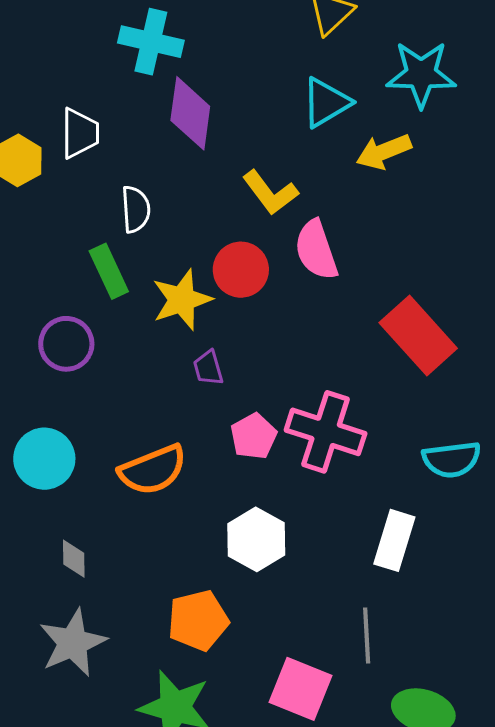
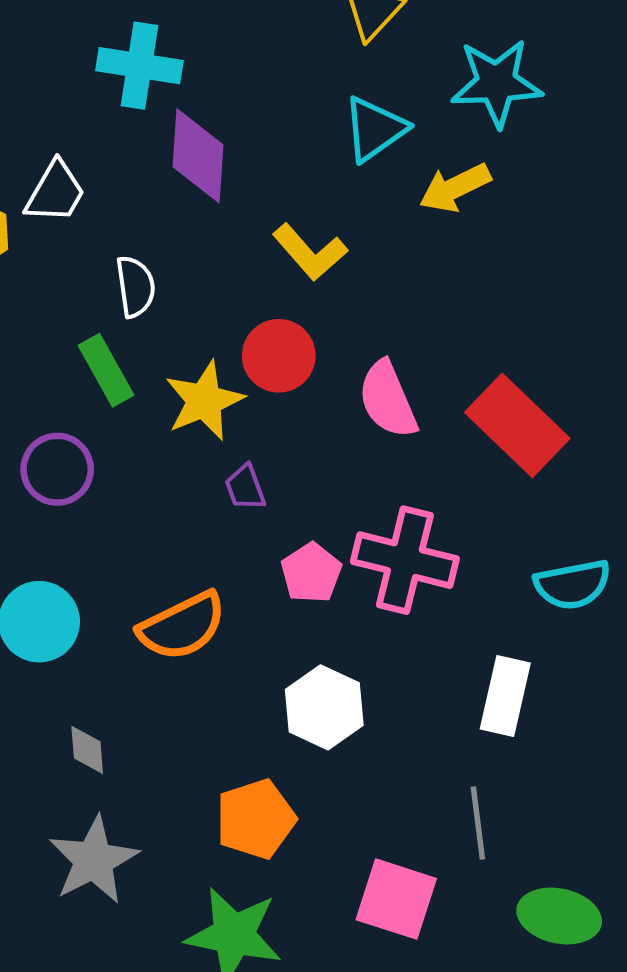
white trapezoid: (80, 133) -> (55, 192), turned 34
pink semicircle: (316, 250) -> (388, 400), moved

